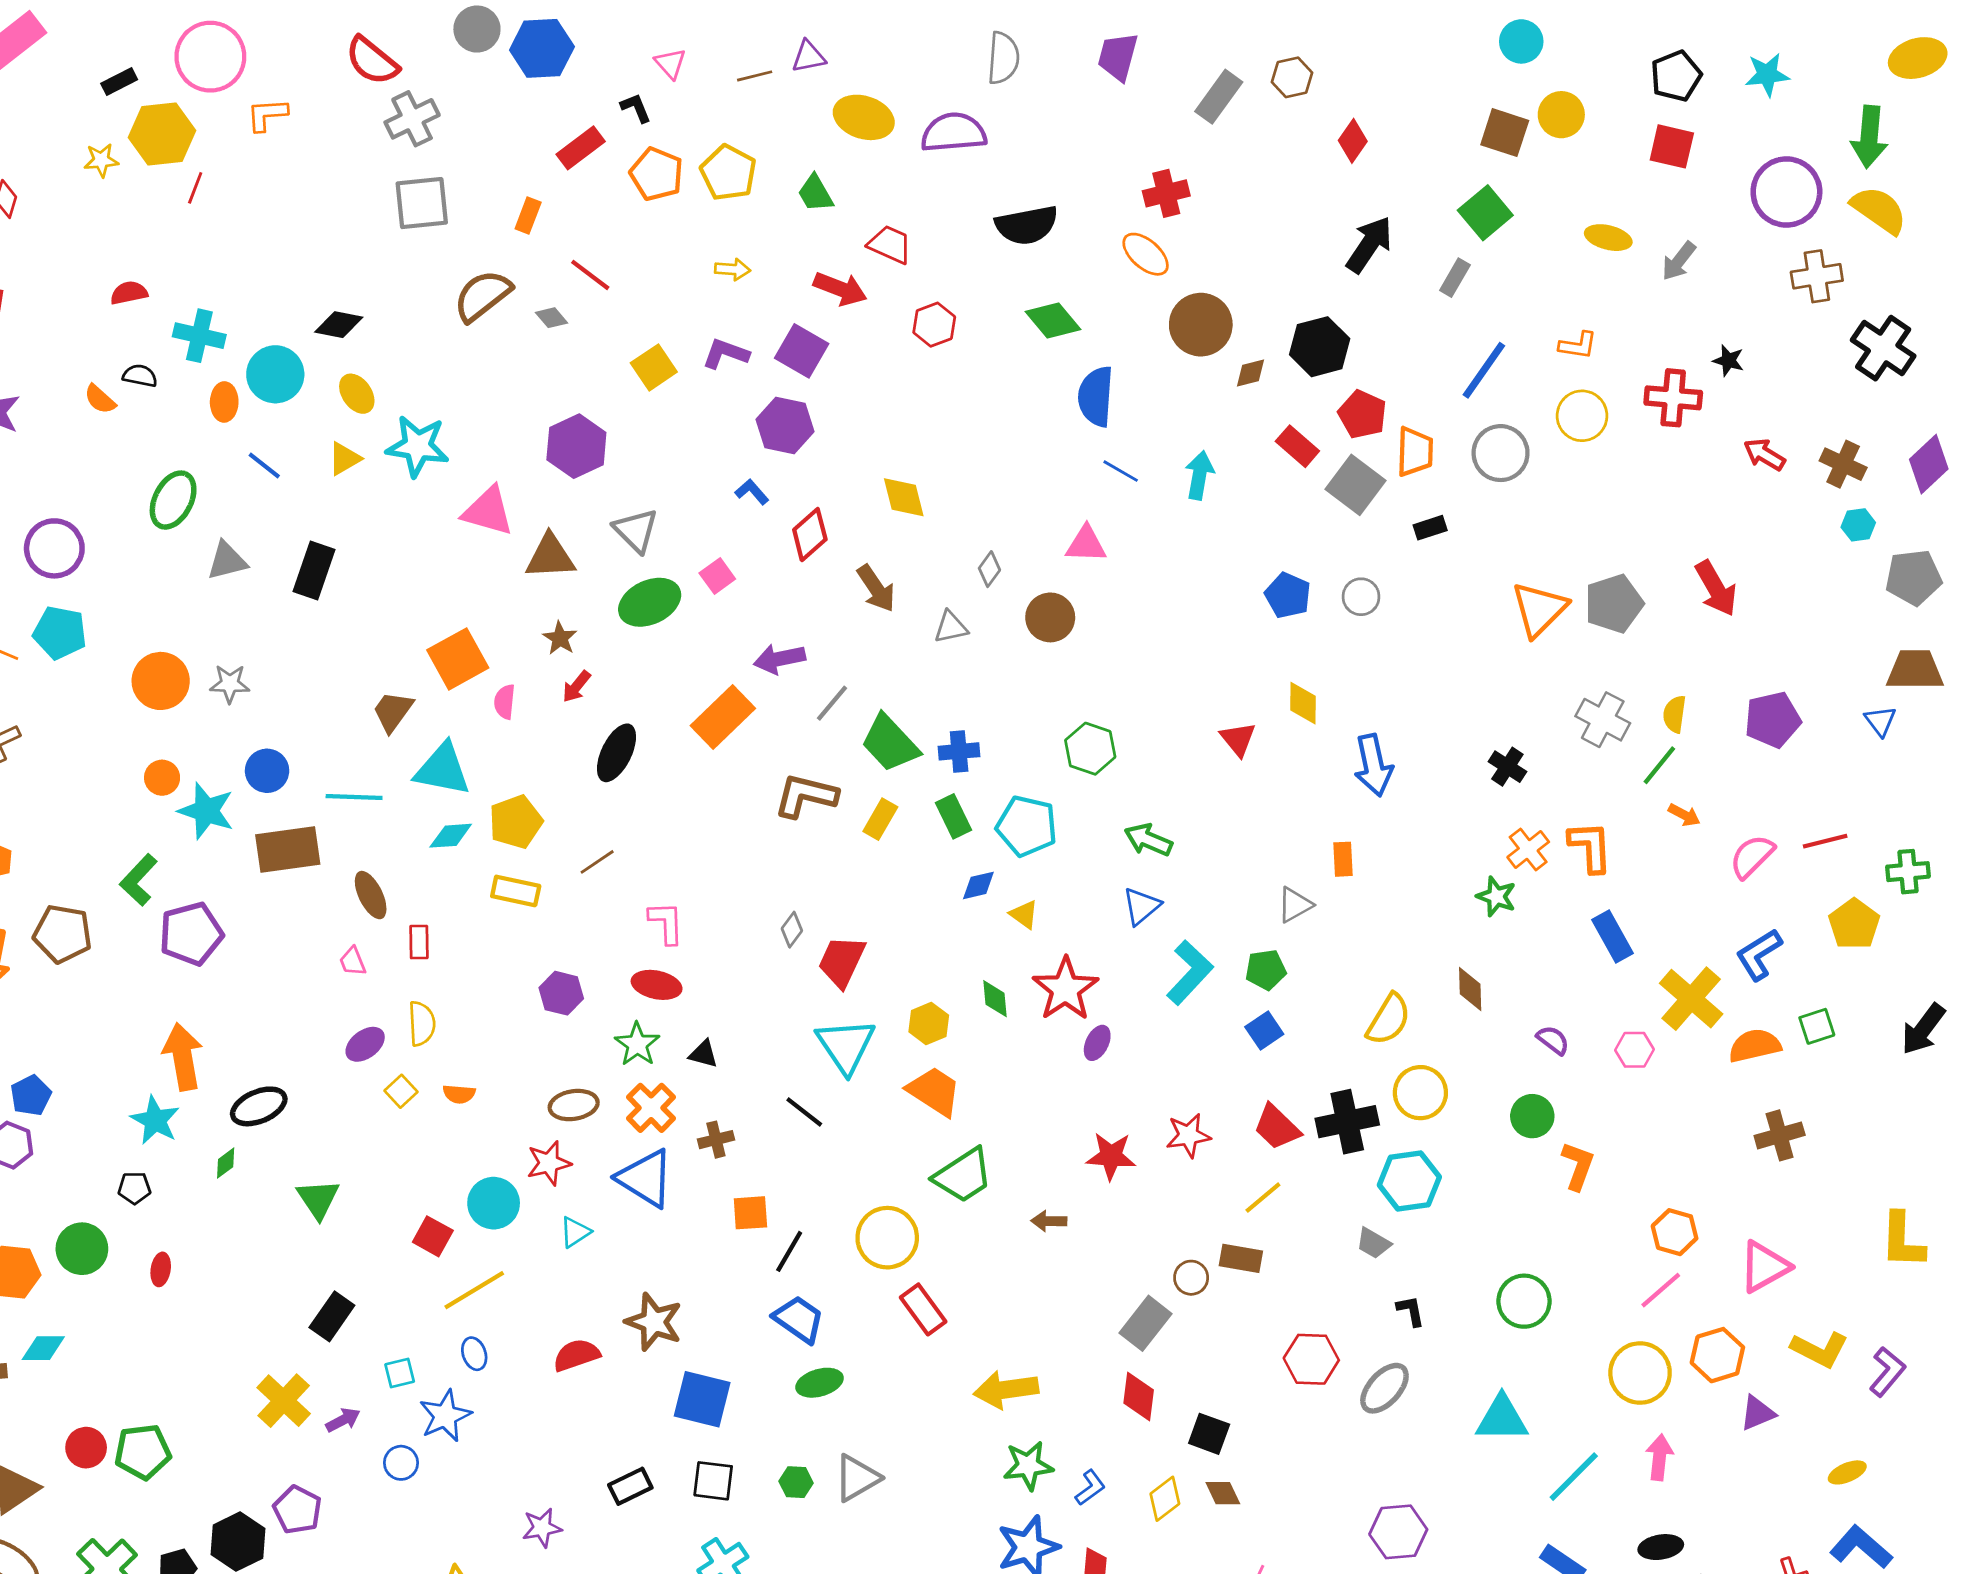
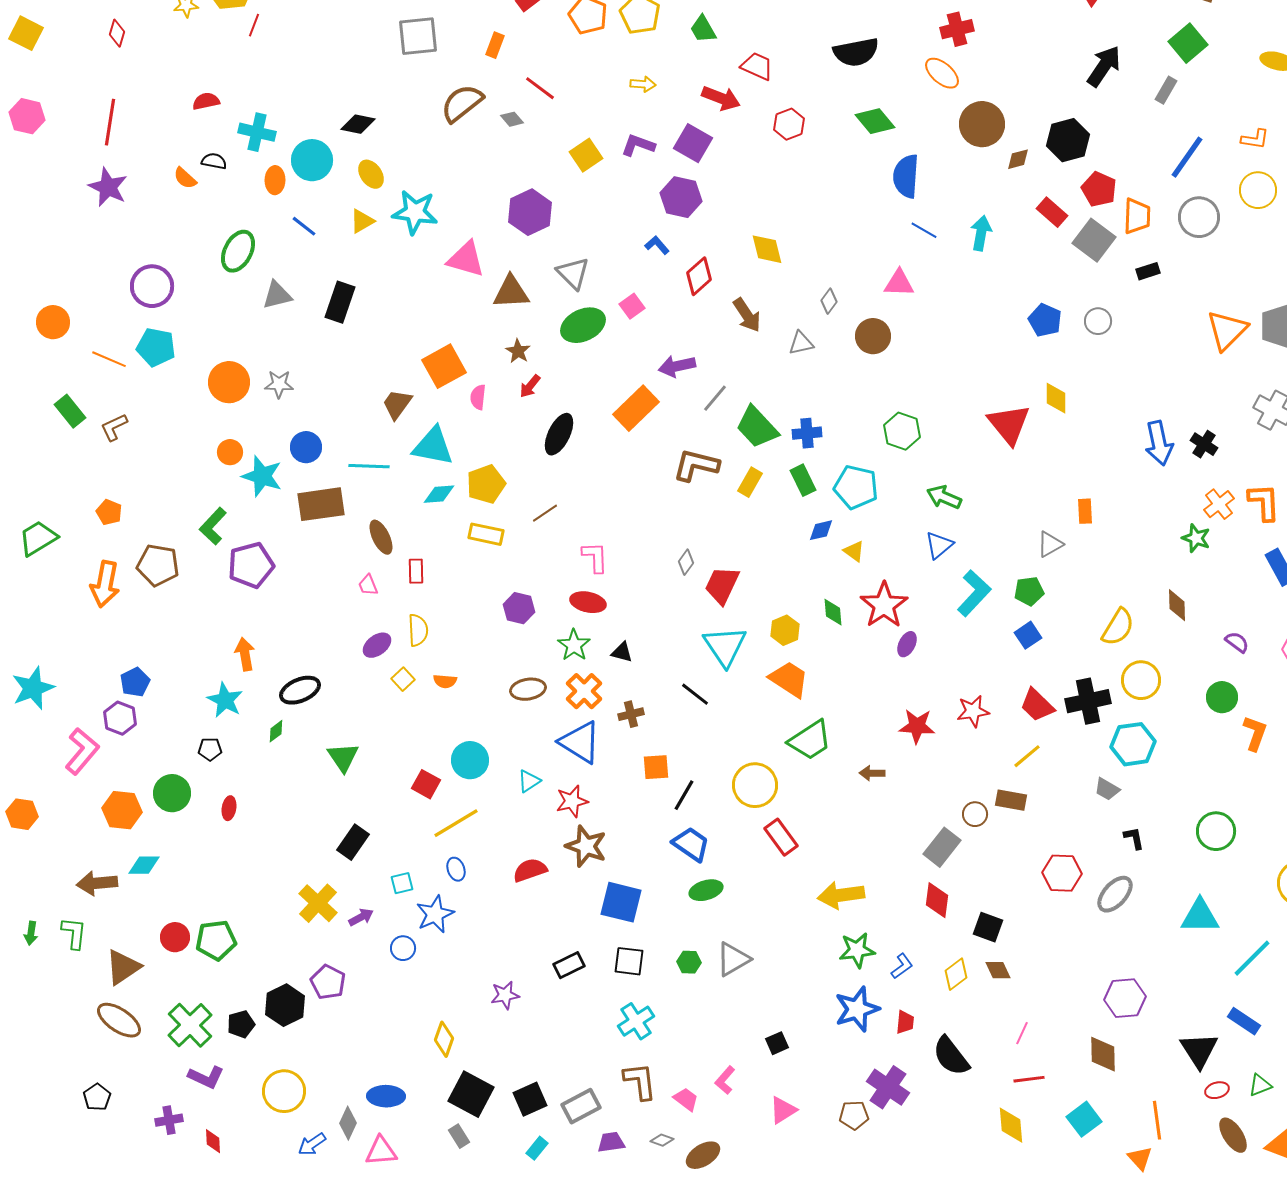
red triangle: (1238, 739) -> (1009, 424), size x1.6
blue arrow: (1373, 765) -> (1159, 443), moved
orange arrow: (183, 1057) -> (245, 654), size x0.7
red star: (549, 1163) -> (572, 801), moved

